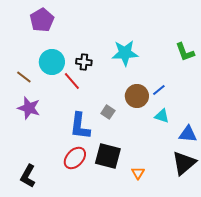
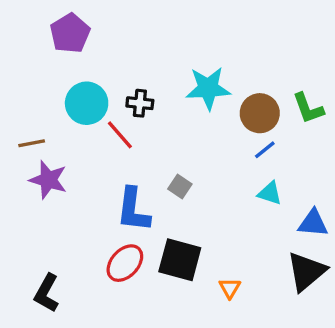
green L-shape: (185, 52) -> (308, 108), moved
brown line: (24, 77) -> (32, 143), moved, turned -49
brown circle: (137, 96) -> (260, 113), moved

